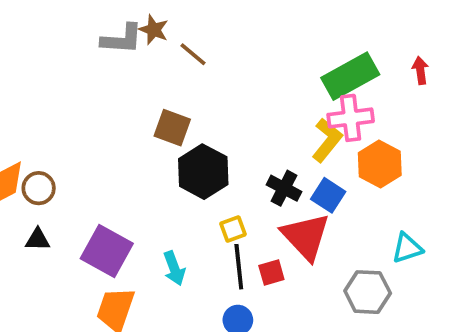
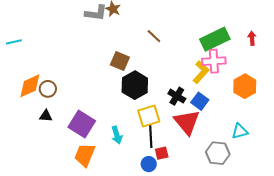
brown line: (193, 54) -> (154, 36), moved
orange hexagon: (380, 164) -> (245, 86), moved
yellow square: (233, 229) -> (149, 116), size x1.6
red square: (271, 273) -> (162, 153), moved

